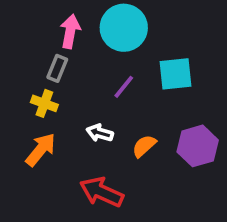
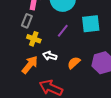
yellow cross: (44, 103) -> (34, 39), moved
orange arrow: (41, 150) -> (30, 65), moved

